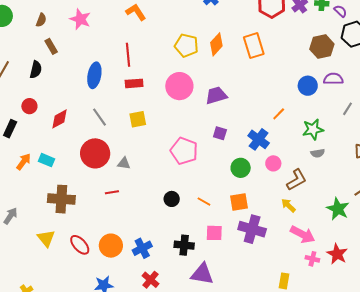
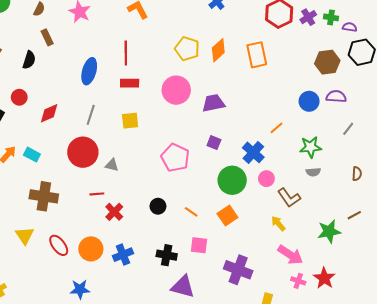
purple semicircle: (340, 11) -> (350, 27), turned -40
gray line: (99, 117) -> (91, 115), turned 48
green circle: (241, 168) -> (232, 180), size x1.4
brown L-shape: (297, 180) -> (289, 198), turned 80
orange square: (239, 202) -> (227, 216), turned -30
green star: (338, 209) -> (329, 231), turned 30
purple cross: (252, 229) -> (238, 270), moved
red cross: (151, 280) -> (114, 212), moved

